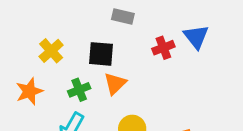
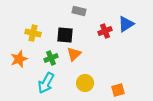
blue triangle: (196, 37) -> (126, 24), turned 36
yellow cross: (51, 51) -> (33, 33), turned -35

